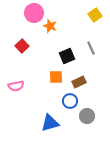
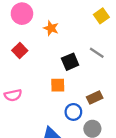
pink circle: (34, 13) -> (22, 14), moved
gray line: (91, 48) -> (97, 53), turned -32
brown rectangle: (79, 82) -> (95, 97), moved

